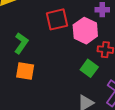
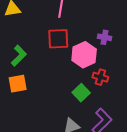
orange square: (25, 71) -> (18, 84), turned -30

